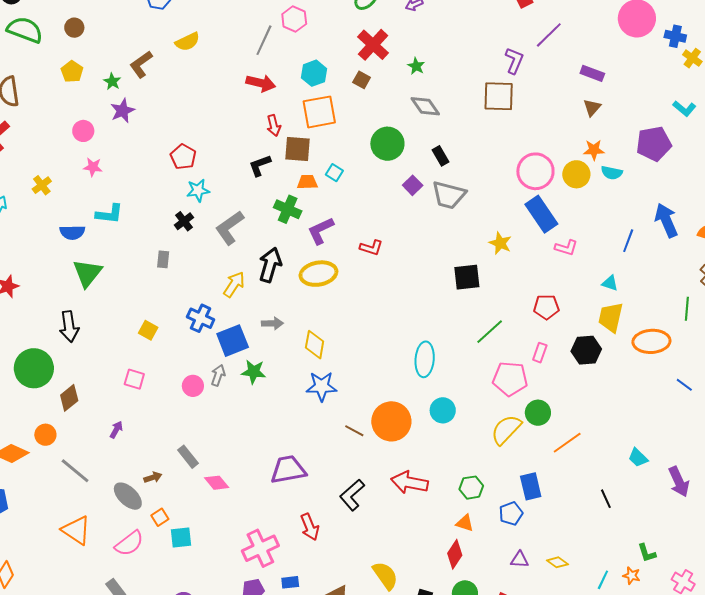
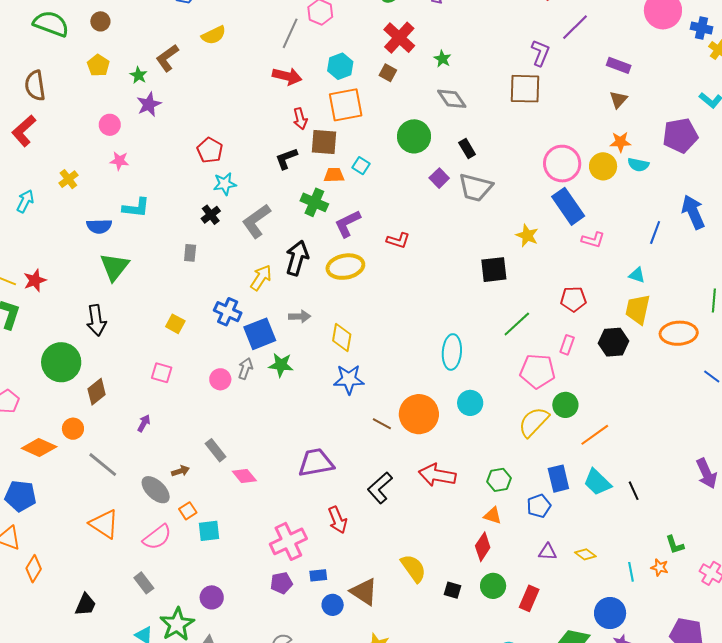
cyan trapezoid: (638, 458) -> (597, 482), moved, size x1.4
cyan line: (603, 580) -> (631, 572), turned -36

